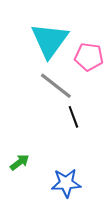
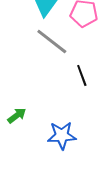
black line: (73, 117) -> (82, 75), moved

